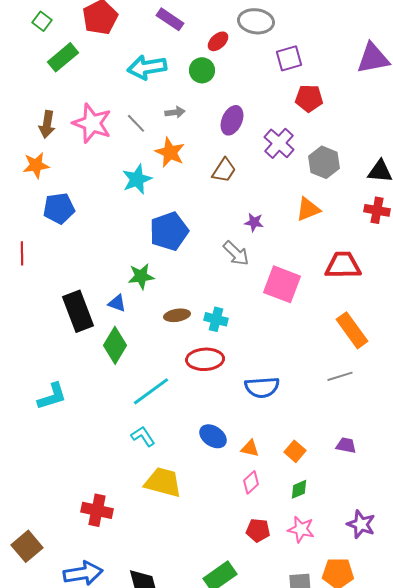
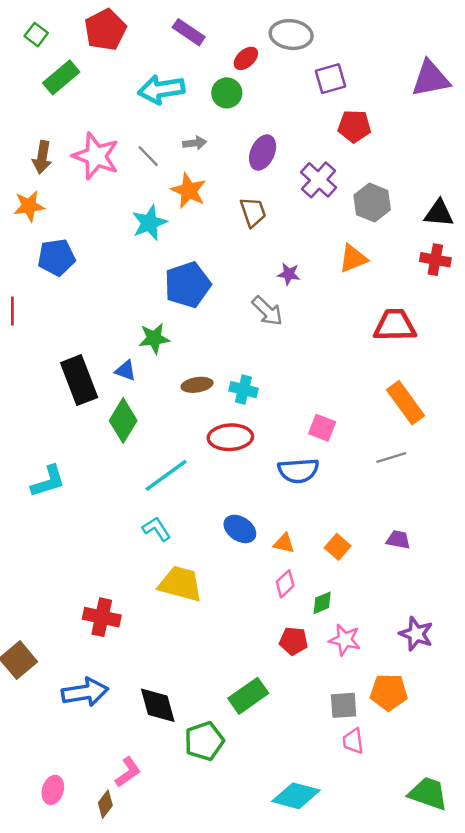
brown trapezoid: (224, 170) -> (253, 212), turned -52
pink square: (282, 284) -> (322, 428), moved, size x0.6
green diamond: (299, 489) -> (322, 603), moved

